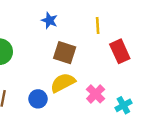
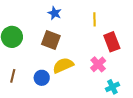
brown square: (65, 53) -> (51, 40), moved
pink cross: (96, 94) -> (98, 64), moved

